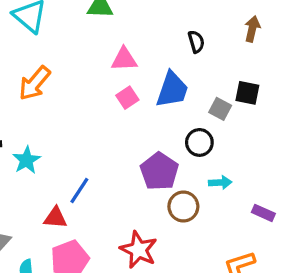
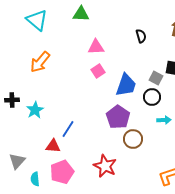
blue trapezoid: (172, 90) -> (126, 85), moved
black circle: (199, 142) -> (152, 97), moved
cyan arrow: (220, 183) -> (164, 120), moved

